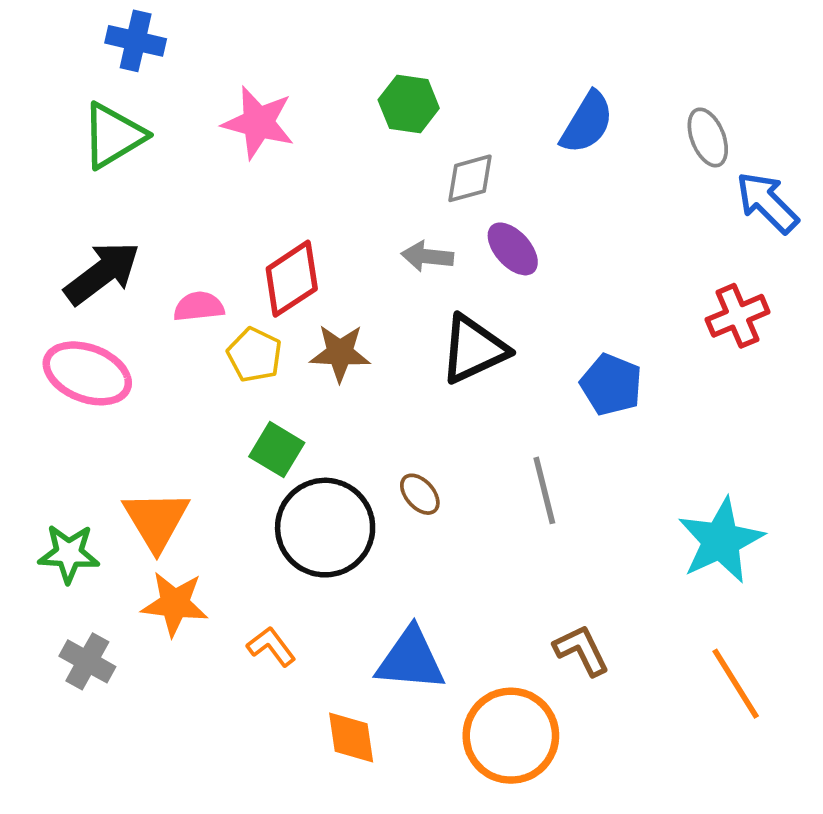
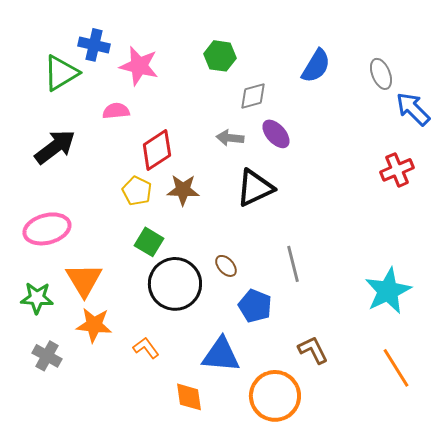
blue cross: (136, 41) -> (94, 45), moved
pink semicircle: (199, 307) -> (116, 111), moved
pink ellipse: (87, 373) -> (47, 229), moved, turned -36
blue pentagon: (611, 385) -> (255, 306), moved

